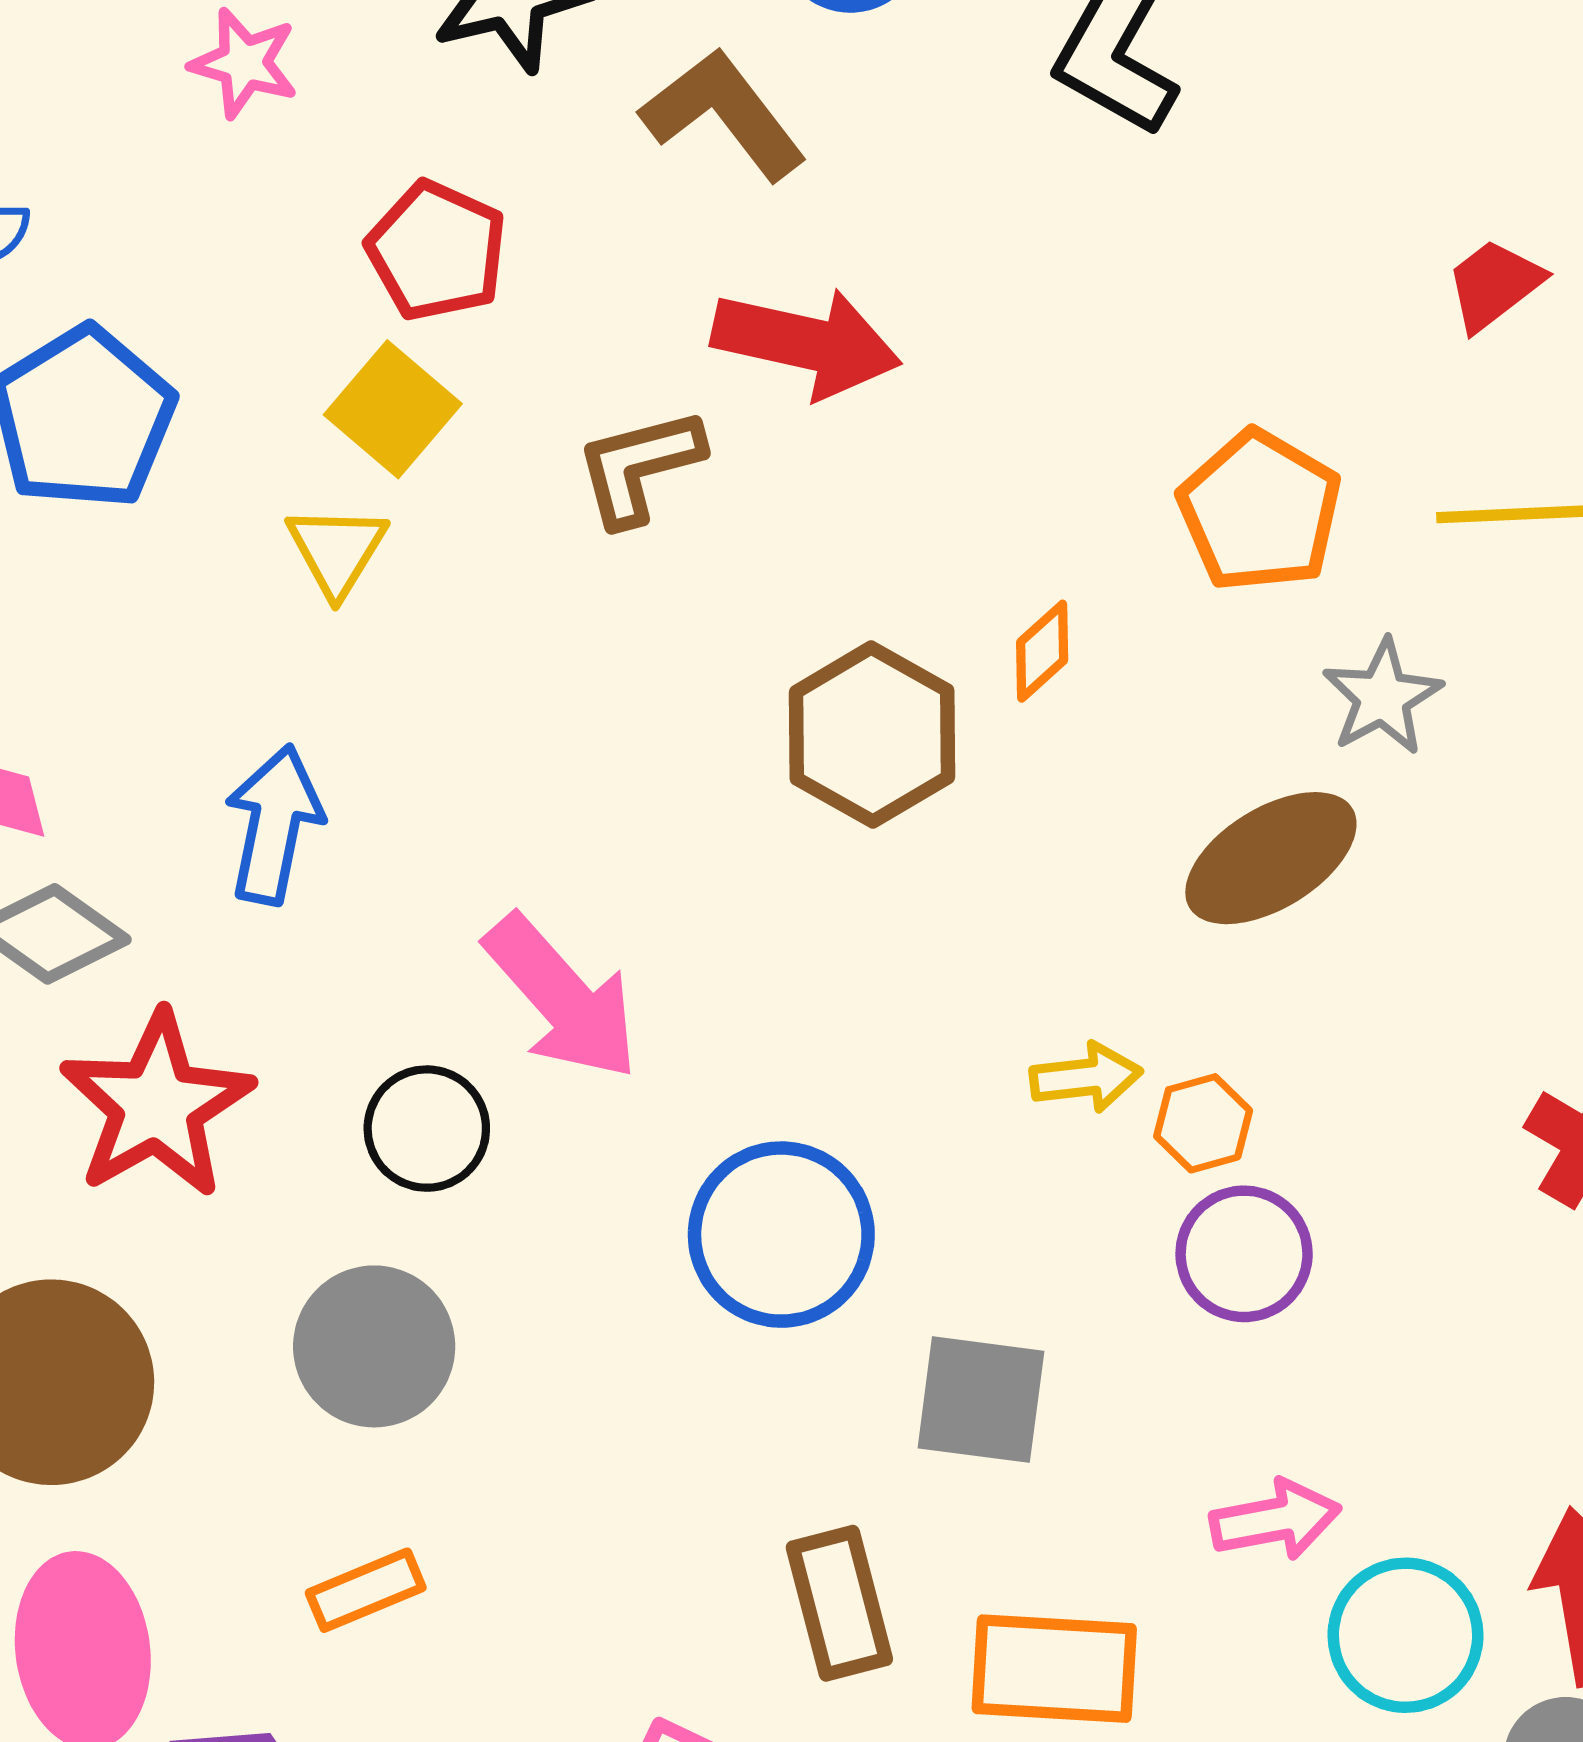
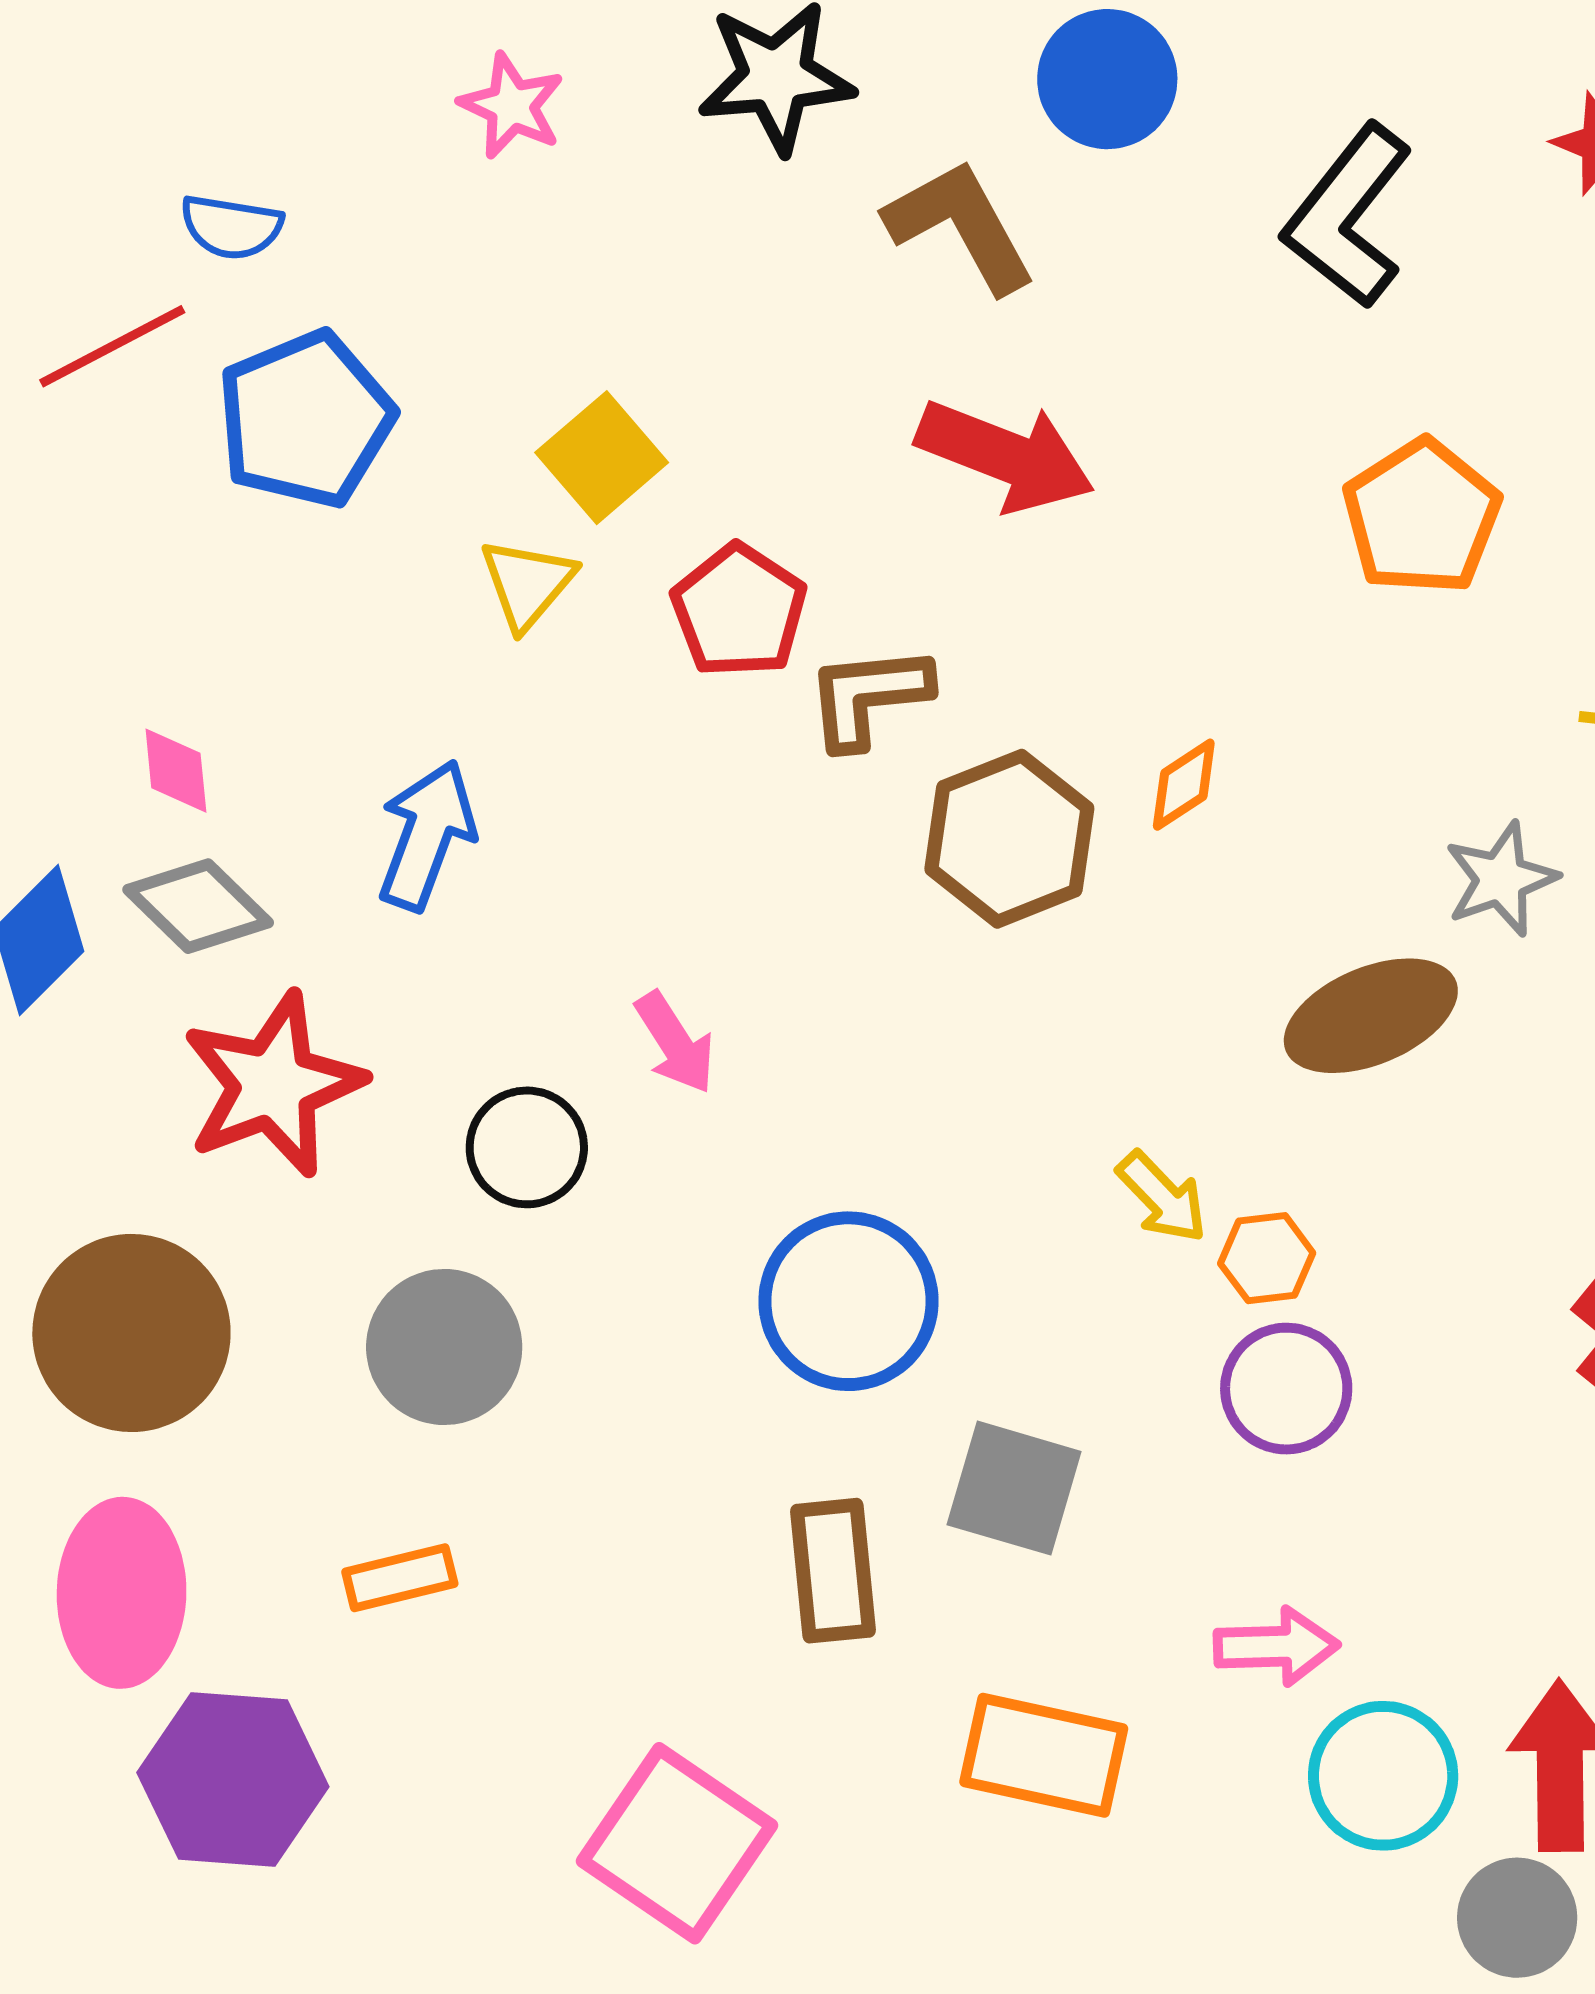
red pentagon: (437, 251) -> (739, 611), moved
brown L-shape: (639, 466) -> (868, 696), moved
orange pentagon: (1260, 511) -> (1422, 517), moved
pink arrow: (562, 997) -> (675, 1043), size x0.6
yellow arrow: (1086, 1077) -> (1162, 1197), turned 44
brown rectangle: (839, 1603) -> (833, 1571), moved

